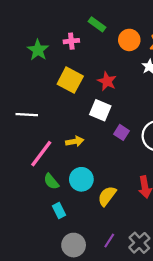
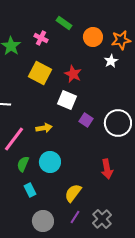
pink cross: (71, 41) -> (41, 38), turned 32
green semicircle: (51, 181) -> (23, 164), turned 63
yellow semicircle: (107, 196) -> (73, 193), moved

